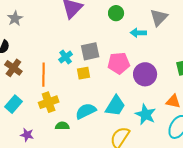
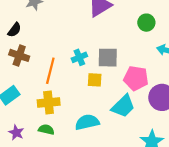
brown cross: (13, 68) -> (19, 55), turned -30
cyan trapezoid: (115, 106) -> (123, 106), moved
green semicircle: (62, 126) -> (46, 130), moved

